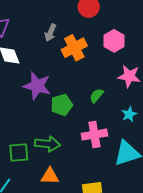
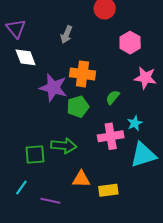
orange cross: (74, 48) -> (82, 74), moved, turned 35
cyan star: (129, 114) -> (135, 123), moved
orange triangle: (50, 176) -> (81, 179), moved

